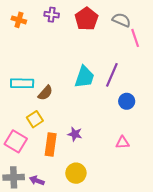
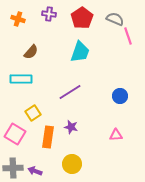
purple line: (112, 75) -> (70, 92), moved, turned 35
cyan trapezoid: (84, 77) -> (80, 52), moved
brown semicircle: (45, 93) -> (31, 52), moved

